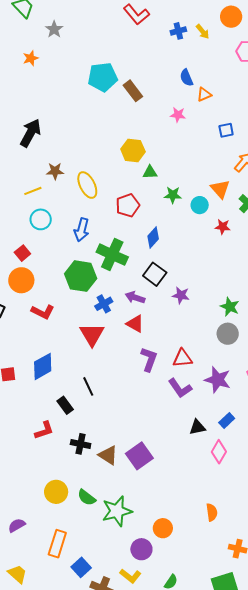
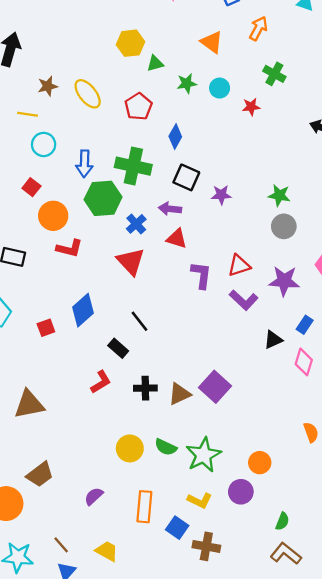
orange triangle: (220, 189) -> (212, 42), moved
yellow line: (33, 191) -> (28, 114), turned 42
blue arrow: (82, 230) -> (84, 164), moved
orange circle: (21, 280) -> (53, 216), moved
brown triangle: (108, 455) -> (179, 394), turned -45
yellow L-shape: (130, 576) -> (200, 500), moved

